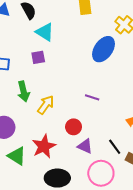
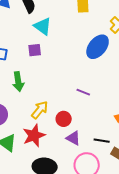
yellow arrow: (46, 105) -> (40, 110), moved
black line: (115, 147) -> (102, 141), turned -49

